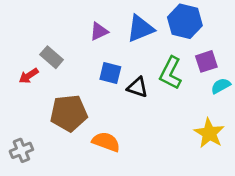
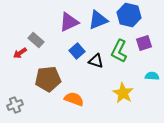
purple triangle: (99, 31) -> (69, 22), size x1.5
blue square: (110, 73) -> (77, 51), turned 35
cyan semicircle: (221, 86) -> (152, 76), moved, turned 32
yellow star: (209, 133) -> (123, 93), moved

